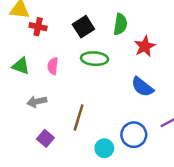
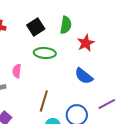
pink semicircle: (53, 66) -> (17, 71), moved
brown line: (79, 118) -> (44, 101), moved

